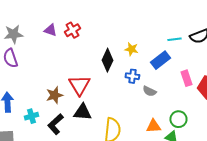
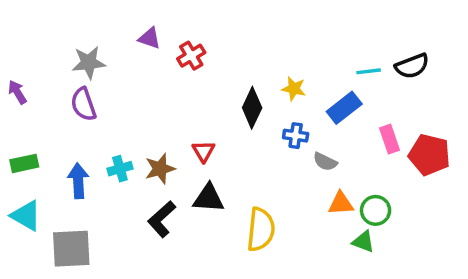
purple triangle: (50, 30) -> (150, 38), moved
red triangle: (79, 85) -> (203, 151), size x0.6
cyan cross: (31, 116) -> (120, 169), moved
orange triangle: (153, 126) -> (341, 203), moved

